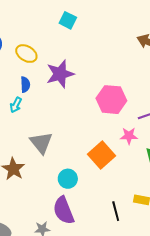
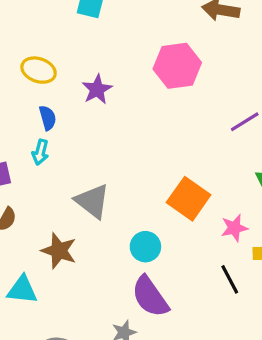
purple star: (60, 74) -> (97, 89), size x0.7
pink hexagon: (111, 100) -> (177, 66), moved
pink star: (129, 136) -> (234, 228), moved

